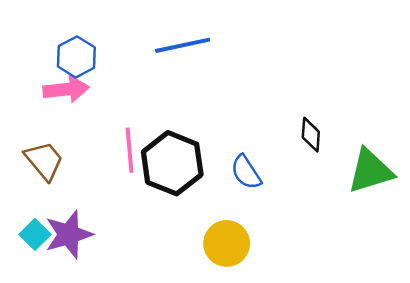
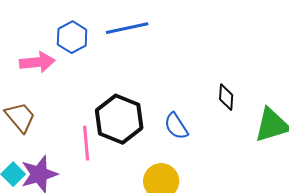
blue hexagon: (76, 57) -> (72, 37), moved
pink line: (130, 150) -> (86, 143), moved

